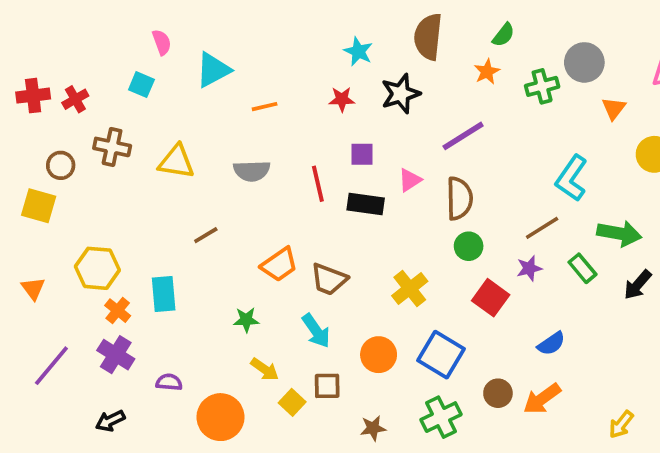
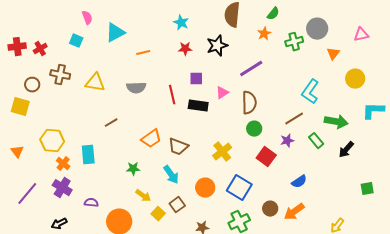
cyan star: (358, 51) -> (181, 23), moved
brown square: (327, 386) -> (177, 205), turned -35

